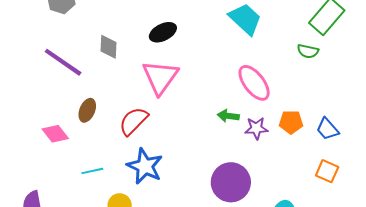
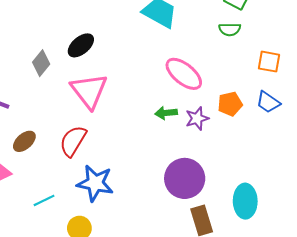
gray diamond: (109, 47) -> (41, 63), moved, turned 50
brown ellipse: (87, 110) -> (24, 141), turned 40
orange square: (327, 171) -> (269, 62), moved

